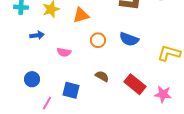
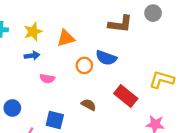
blue arrow: (37, 35) -> (32, 56), moved
blue semicircle: (129, 39) -> (106, 58), moved
red rectangle: (135, 84) -> (126, 96), moved

